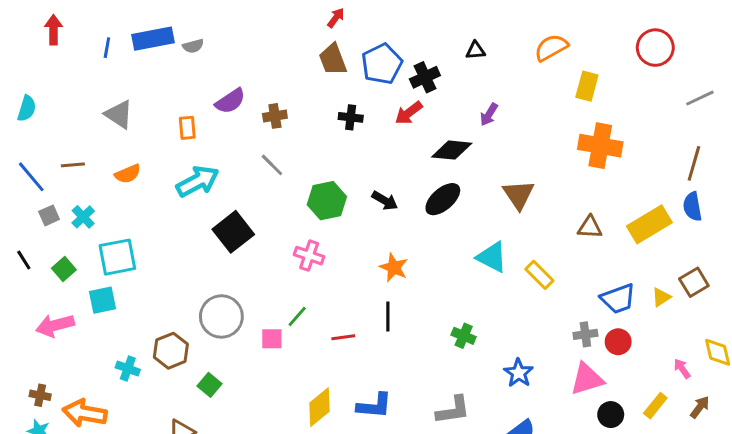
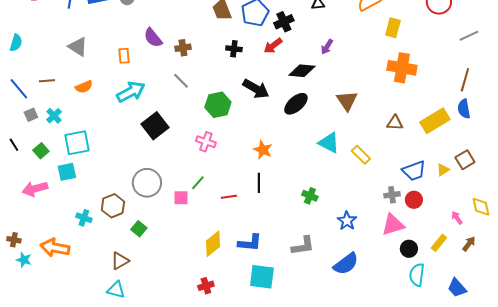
purple semicircle: (230, 101) -> (153, 38), turned 85
black arrow: (385, 201) -> (256, 89), moved, size x1.5
brown cross: (40, 395) -> (14, 240), moved

